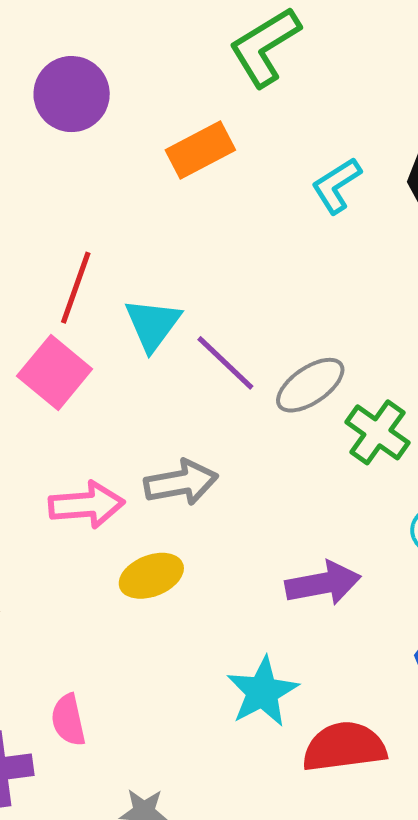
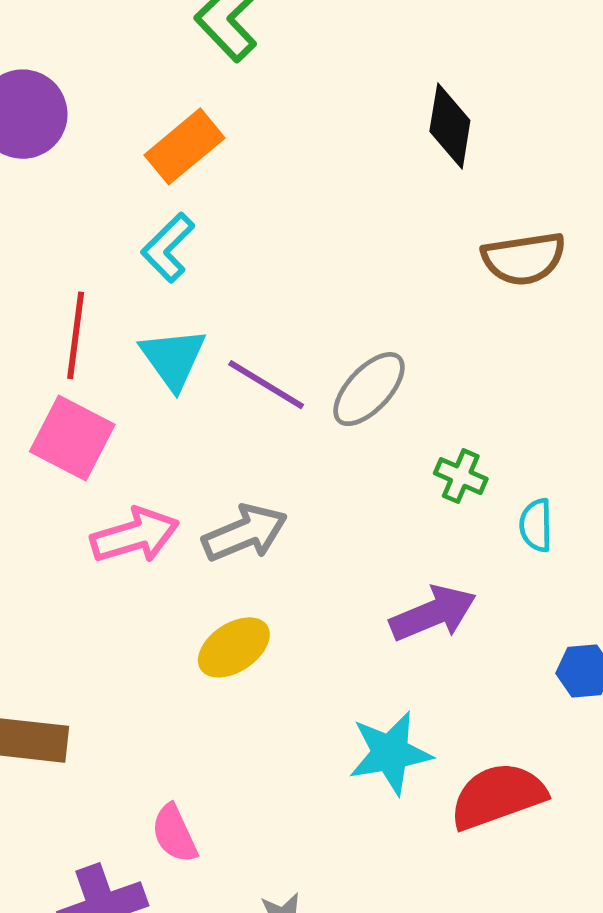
cyan L-shape: (336, 185) -> (168, 248), moved
green cross: (377, 432) -> (461, 476), moved, size x0.7
pink arrow: (87, 505) -> (135, 535), moved
cyan star: (262, 692) -> (390, 753), turned 30

